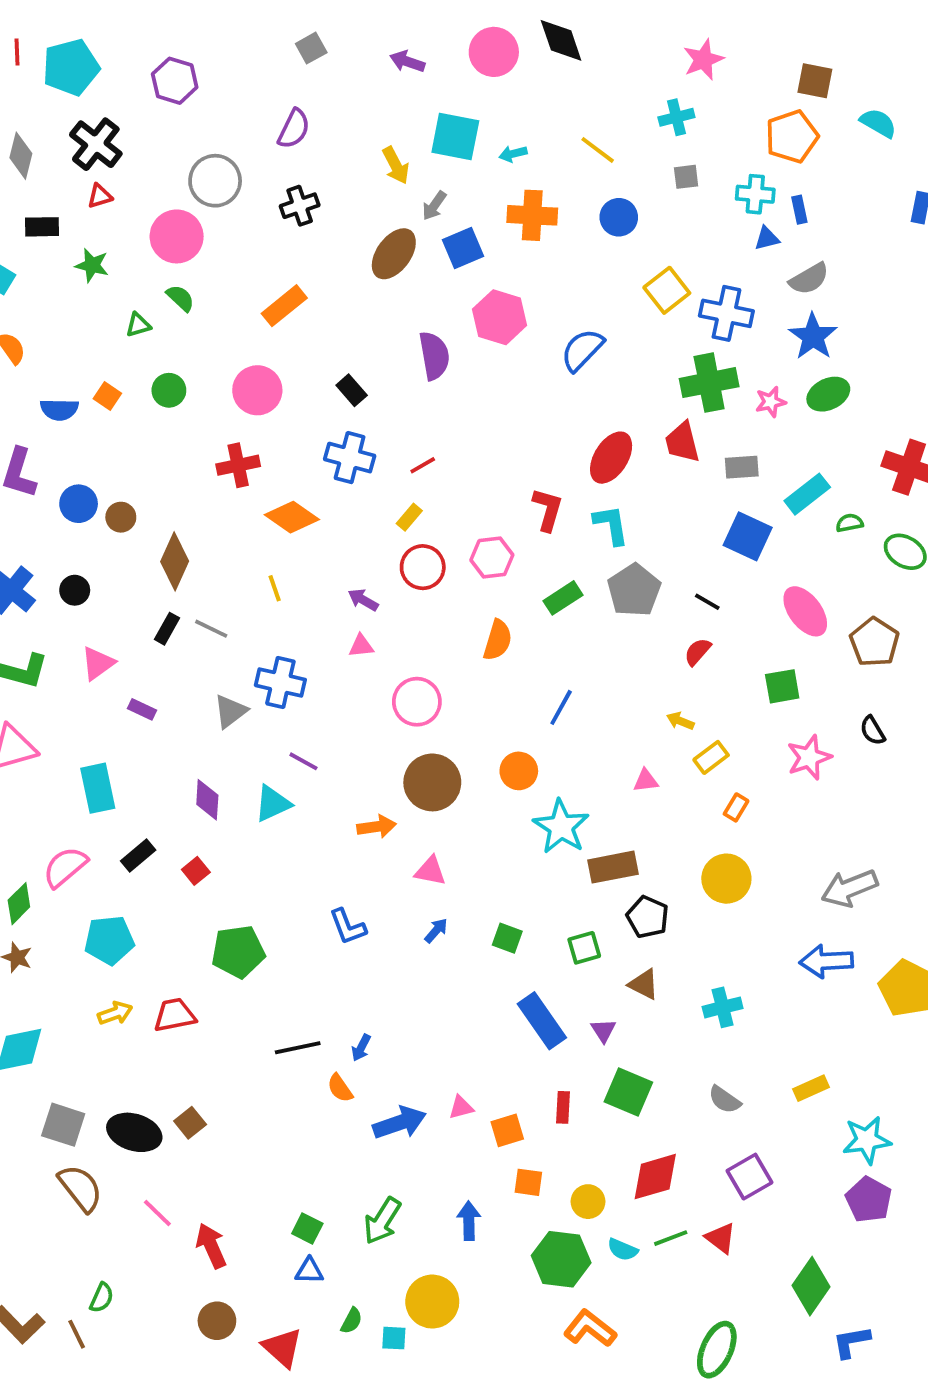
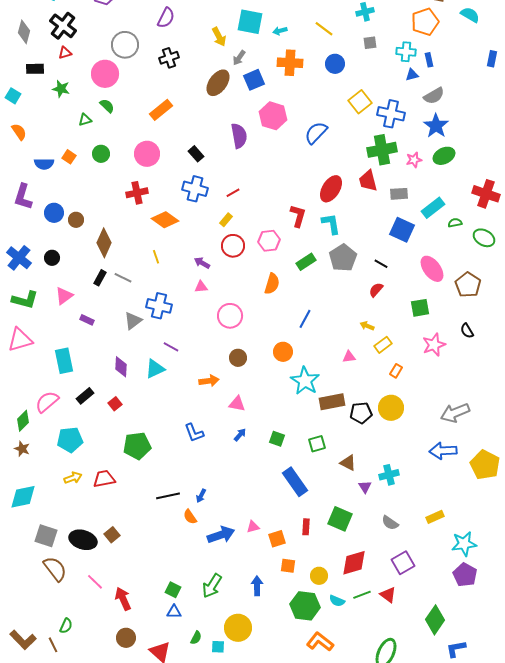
brown circle: (432, 782) -> (238, 358), size x0.6
black pentagon: (648, 917) -> (361, 413), moved, turned -30
purple triangle: (603, 1030) -> (365, 487), moved

